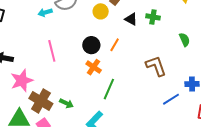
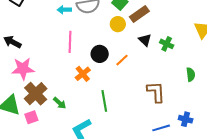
pink line: (52, 51) -> (70, 42), moved
orange cross: (94, 67) -> (83, 74), moved
green line: (109, 89) -> (104, 101), turned -50

